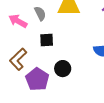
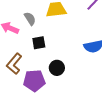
purple pentagon: (37, 79) -> (34, 81), turned -30

